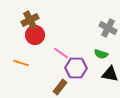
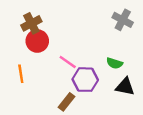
gray cross: (108, 28) -> (123, 20), moved
orange line: (21, 63) -> (21, 74), turned 63

